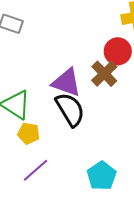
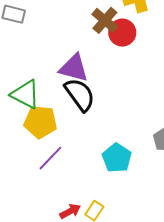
brown cross: (104, 74) -> (105, 20), moved
yellow pentagon: (29, 133) -> (40, 122), size x1.5

